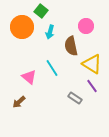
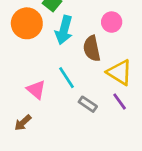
cyan arrow: (50, 32) -> (64, 30), size x1.5
gray rectangle: (75, 98) -> (88, 104), moved

